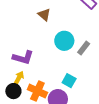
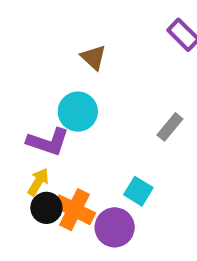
cyan circle: (64, 41) -> (78, 112), moved
black circle: (13, 91) -> (46, 208), moved

